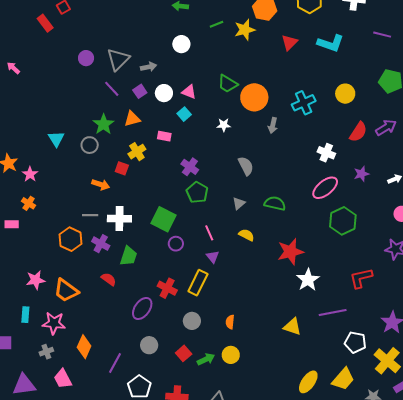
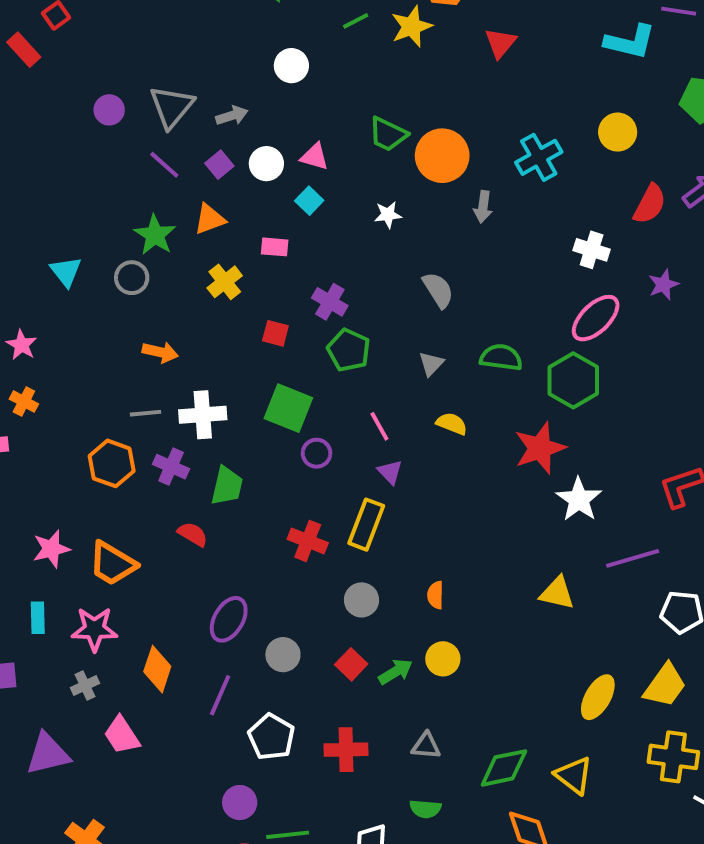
cyan L-shape: (331, 43) -> (630, 42), moved
red square: (122, 168) -> (275, 333), moved
green hexagon: (343, 221) -> (573, 380), moved
purple ellipse: (142, 309) -> (229, 619), moved

